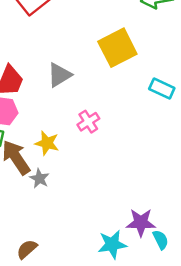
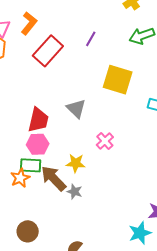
yellow square: (117, 48) -> (118, 80), turned -36
gray triangle: (59, 75) -> (76, 109), turned -35

